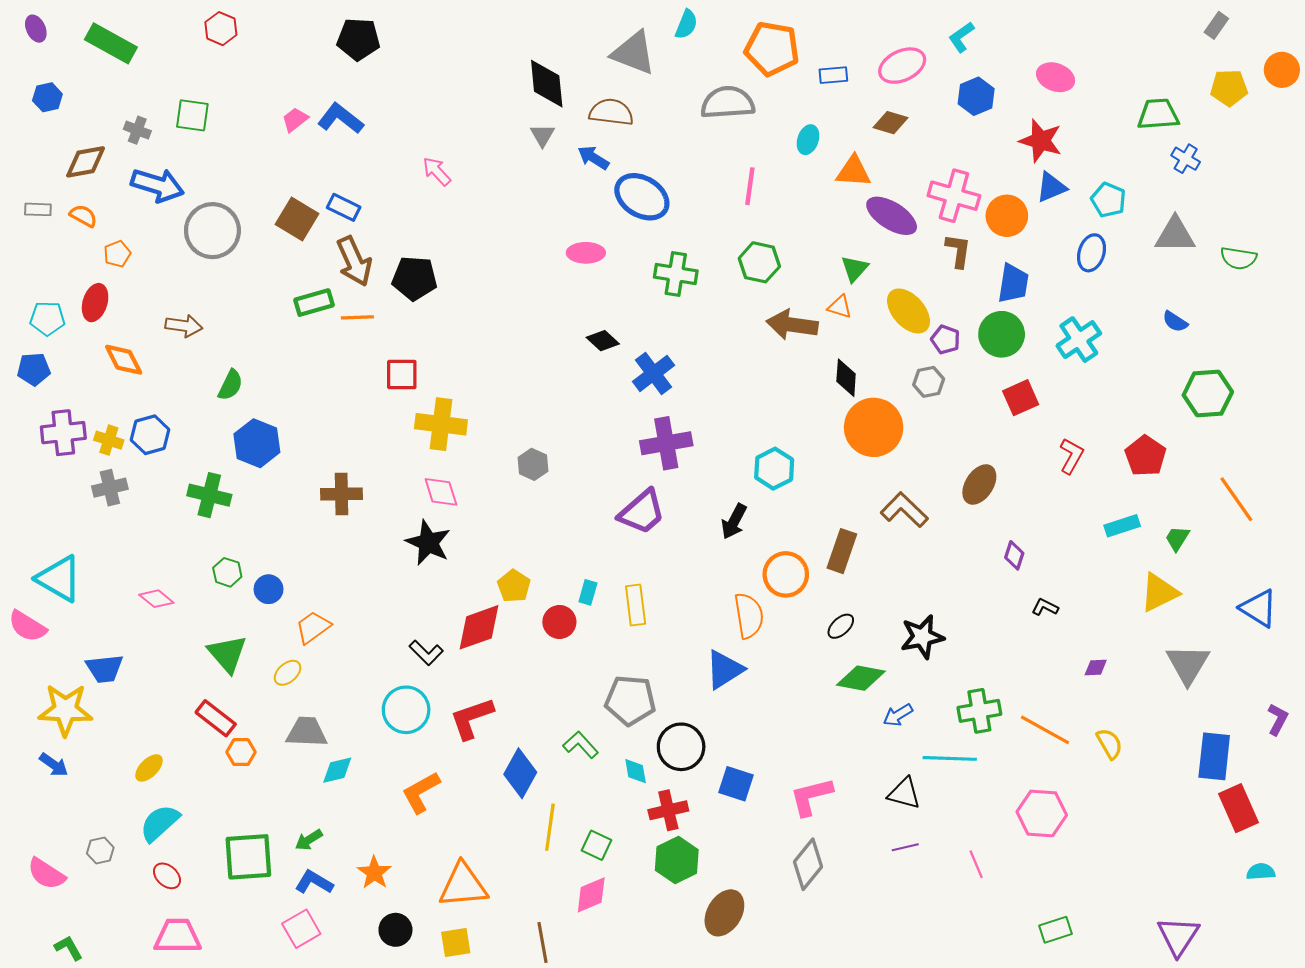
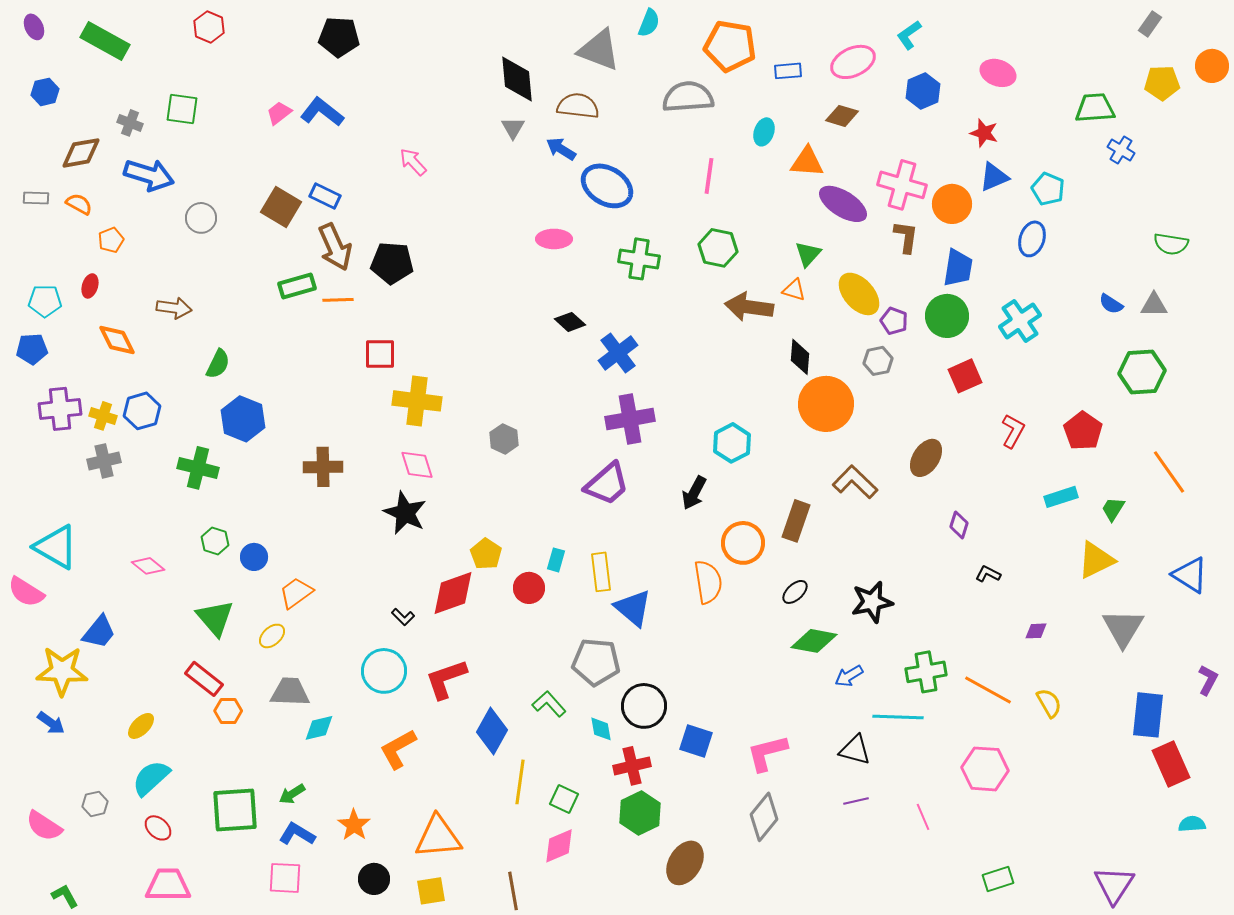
red star: (1041, 141) -> (984, 133), size x0.7
gray circle: (212, 231) -> (201, 218), size x0.6
gray triangle: (1175, 235) -> (1154, 305), moved, size x0.7
red ellipse: (95, 303) -> (90, 286), size x0.7
black L-shape: (426, 653) -> (403, 617), size x0.7
blue trapezoid: (105, 669) -> (99, 632), turned -45
blue triangle: (724, 670) -> (633, 608), moved, turned -48
pink square: (301, 929) -> (285, 878), turned 33

